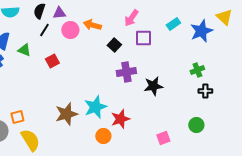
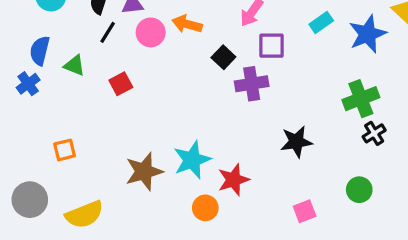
green cross: (197, 70) -> (361, 99), size x1.5
purple cross: (126, 72) -> (252, 84), moved
black star: (153, 86) -> (296, 142), moved
black cross: (205, 91) -> (374, 133), turned -32
orange square: (17, 117) -> (65, 150), moved
yellow semicircle: (30, 140) -> (84, 215), turned 100

